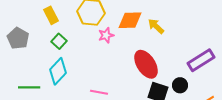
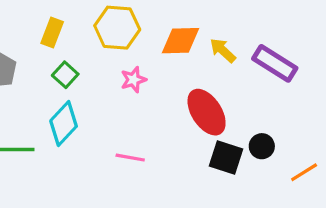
yellow rectangle: (51, 15) -> (52, 32), turned 48
pink star: (106, 35) -> (133, 80), moved
purple rectangle: (201, 60) -> (275, 63), moved, turned 64

